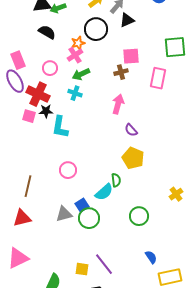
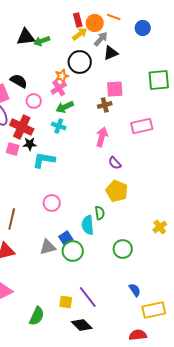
black semicircle: (47, 32) -> (19, 81), moved
pink rectangle: (158, 78) -> (142, 126), moved, turned 65
cyan L-shape: (60, 127) -> (44, 160), turned 90
cyan semicircle: (104, 192) -> (88, 225), turned 126

